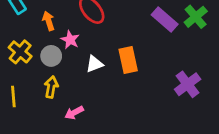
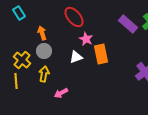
orange arrow: (48, 21) -> (42, 33), moved
pink star: (70, 40) -> (86, 39), moved
yellow cross: (20, 52) -> (22, 60), moved

